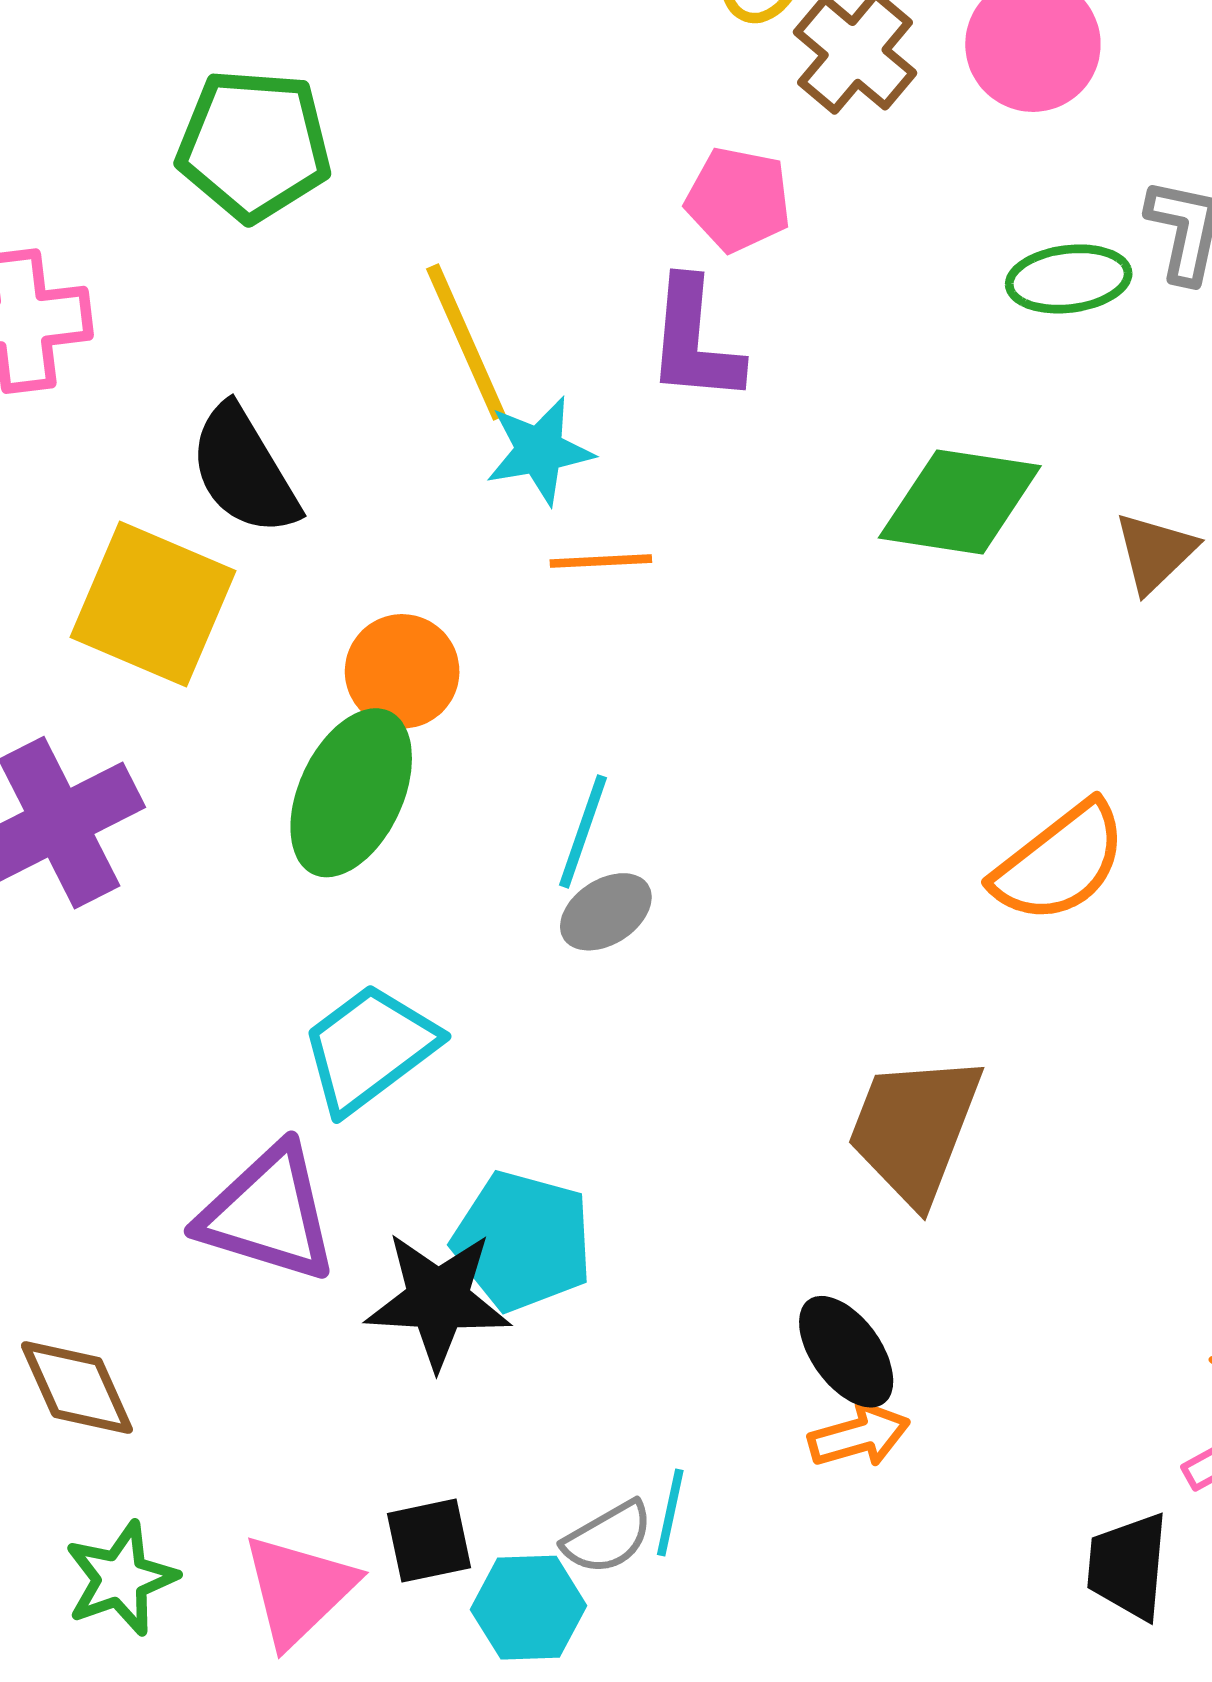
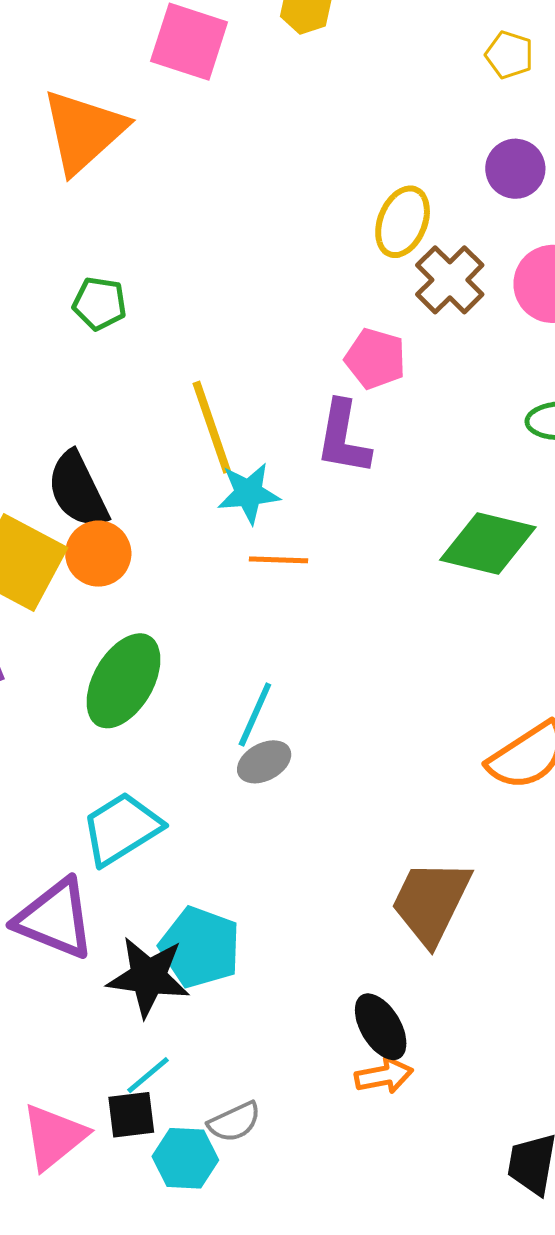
green pentagon: (254, 145) -> (100, 303), size x0.6
orange circle: (402, 671) -> (98, 554), moved
cyan line: (670, 1513) -> (148, 1075), moved, turned 33

